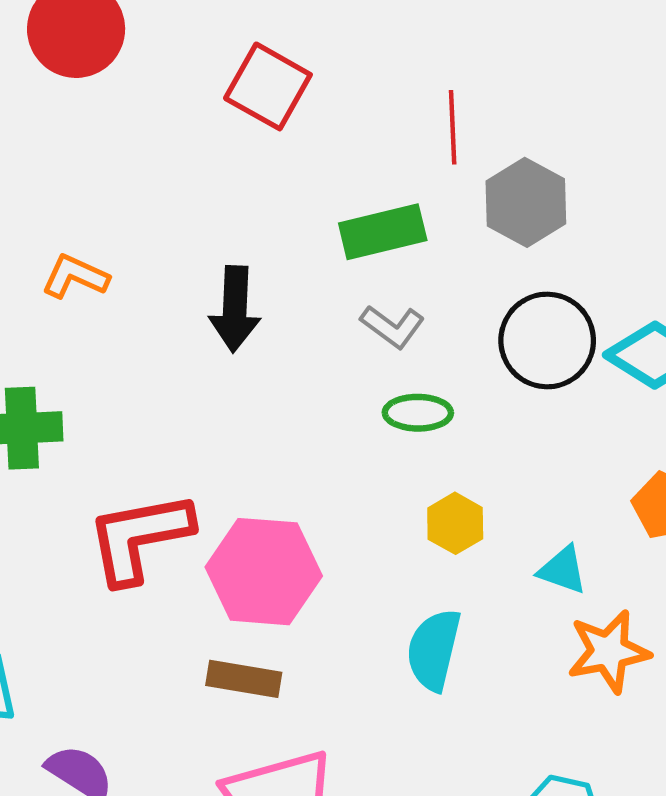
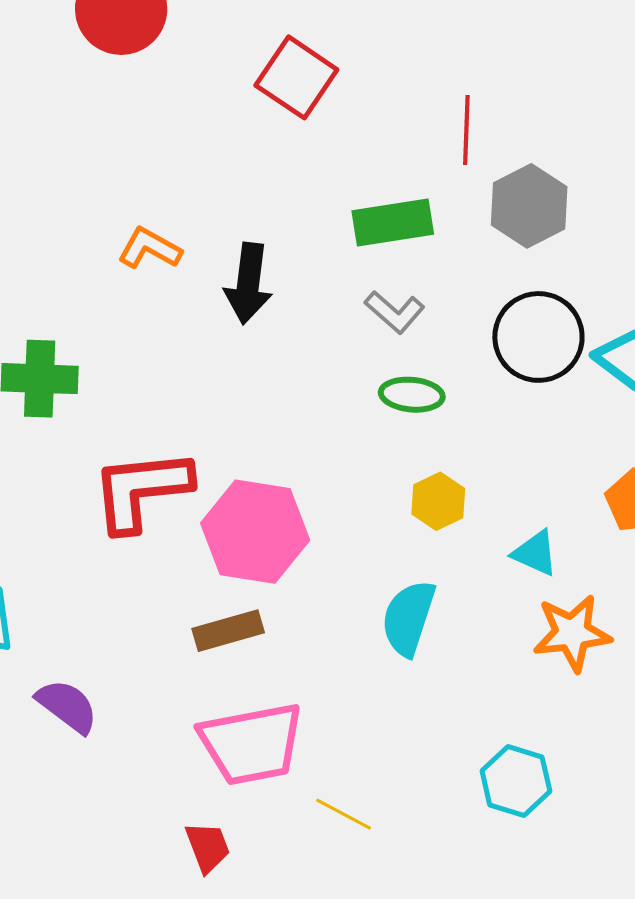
orange L-shape: (75, 276) -> (150, 248), moved
brown rectangle: (244, 679) -> (228, 631), turned -30

